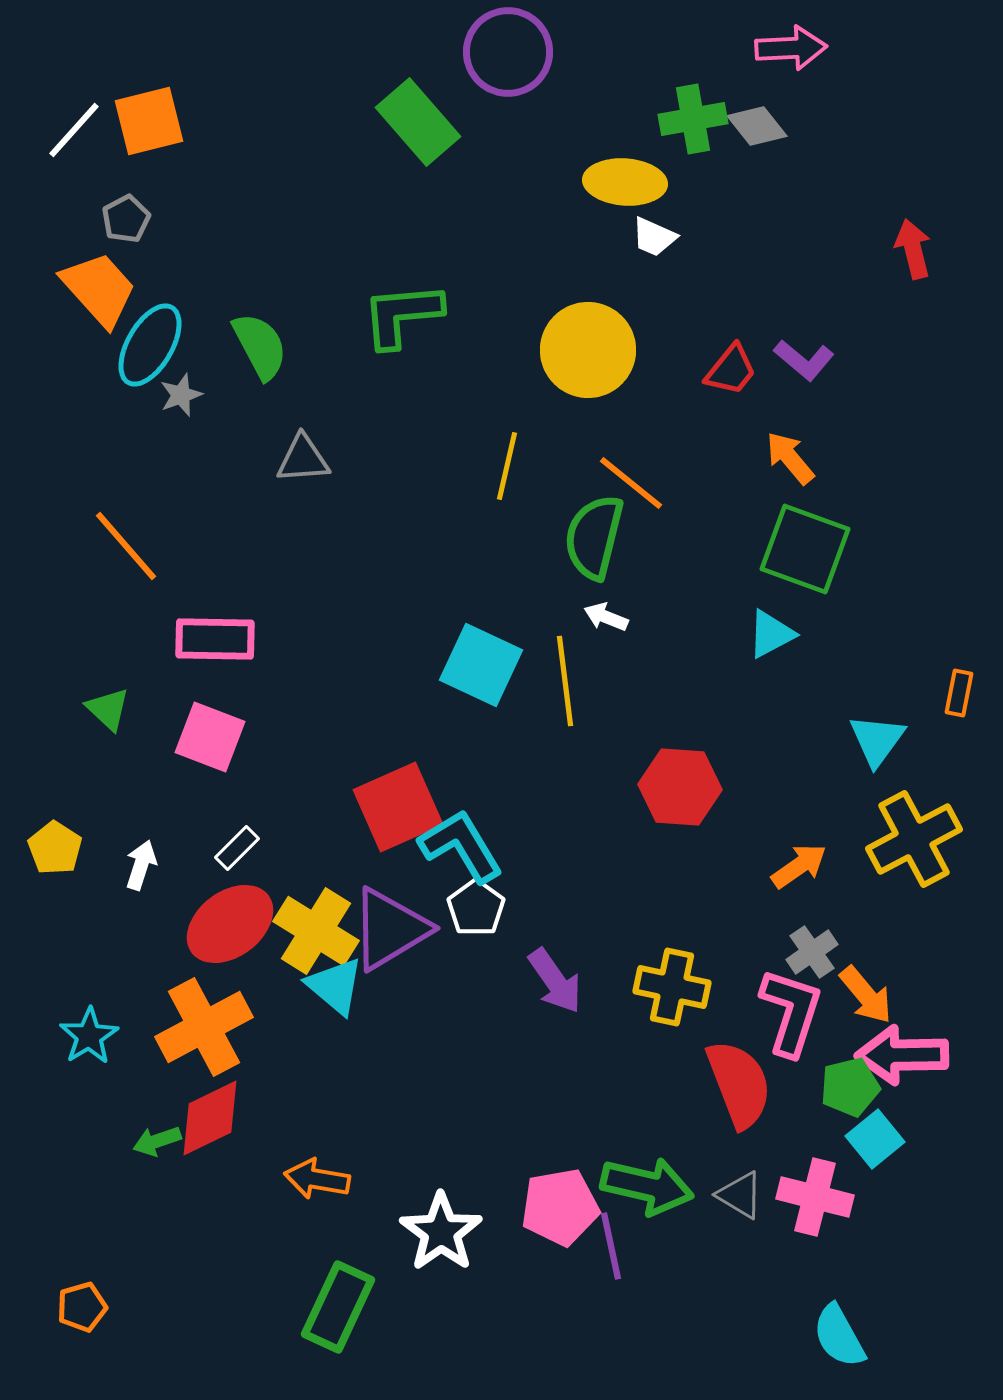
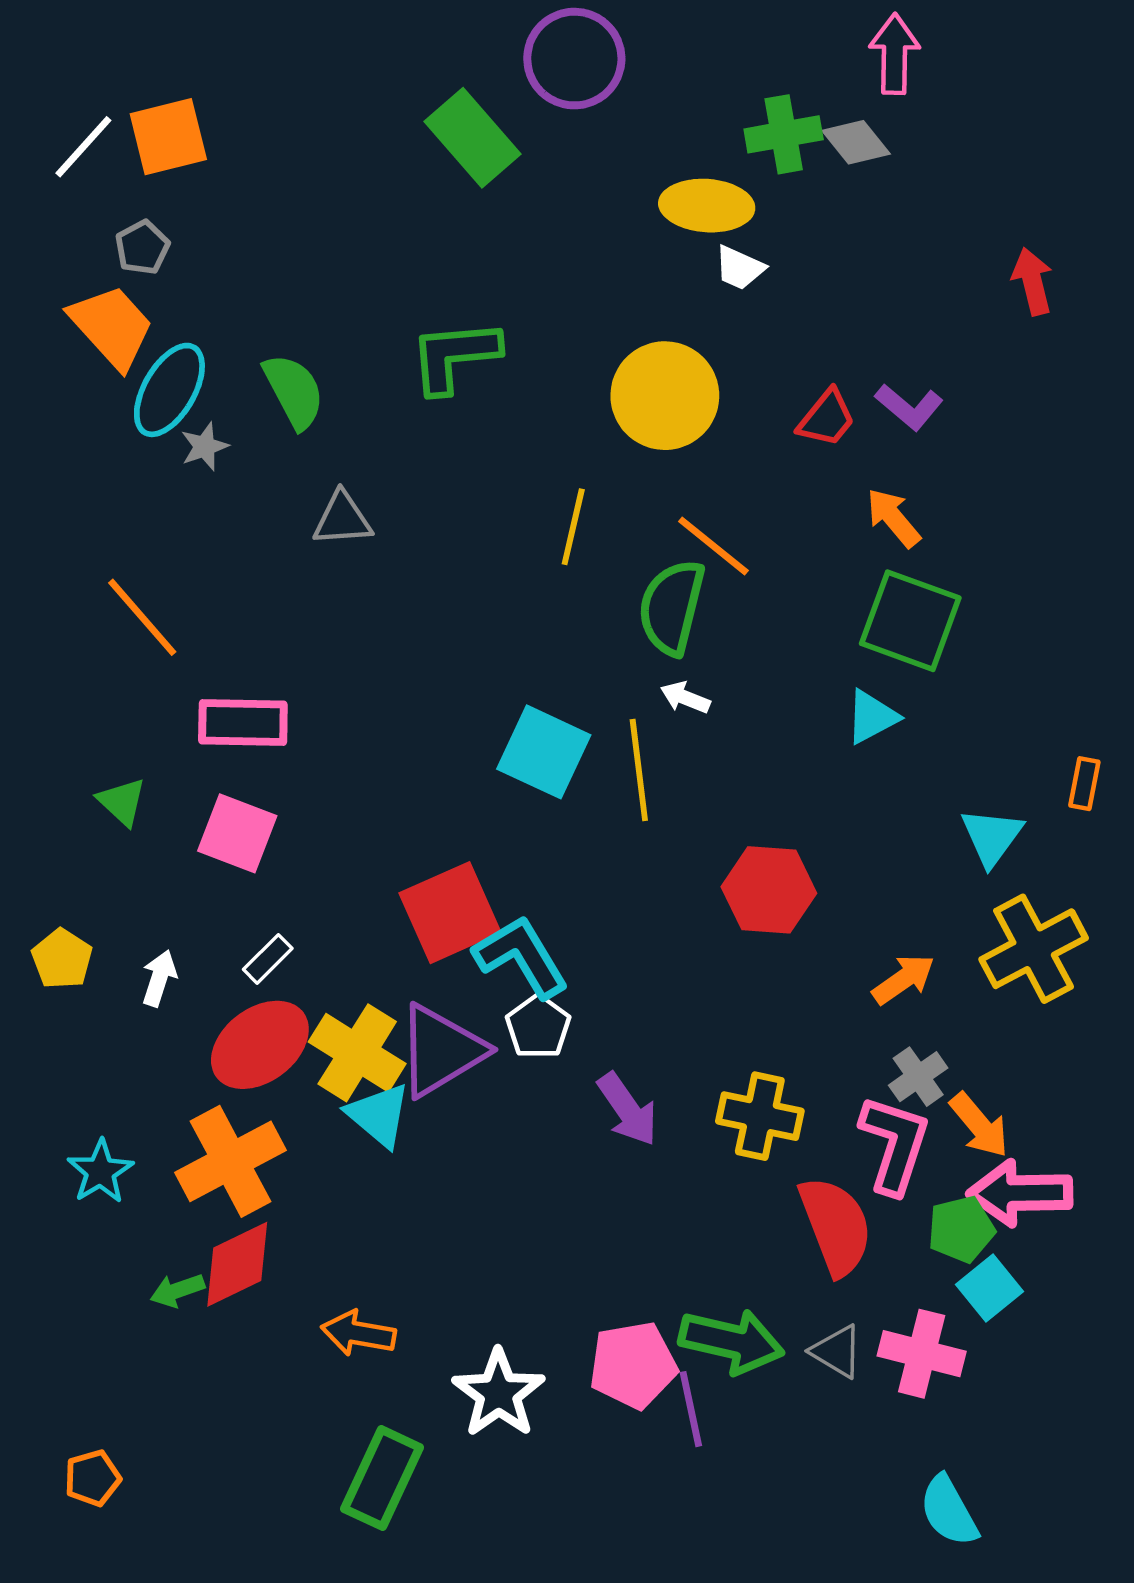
pink arrow: (791, 48) -> (894, 54), turned -86

